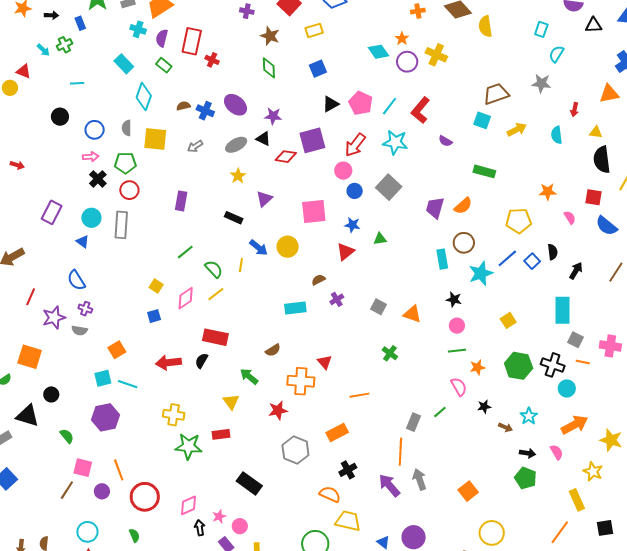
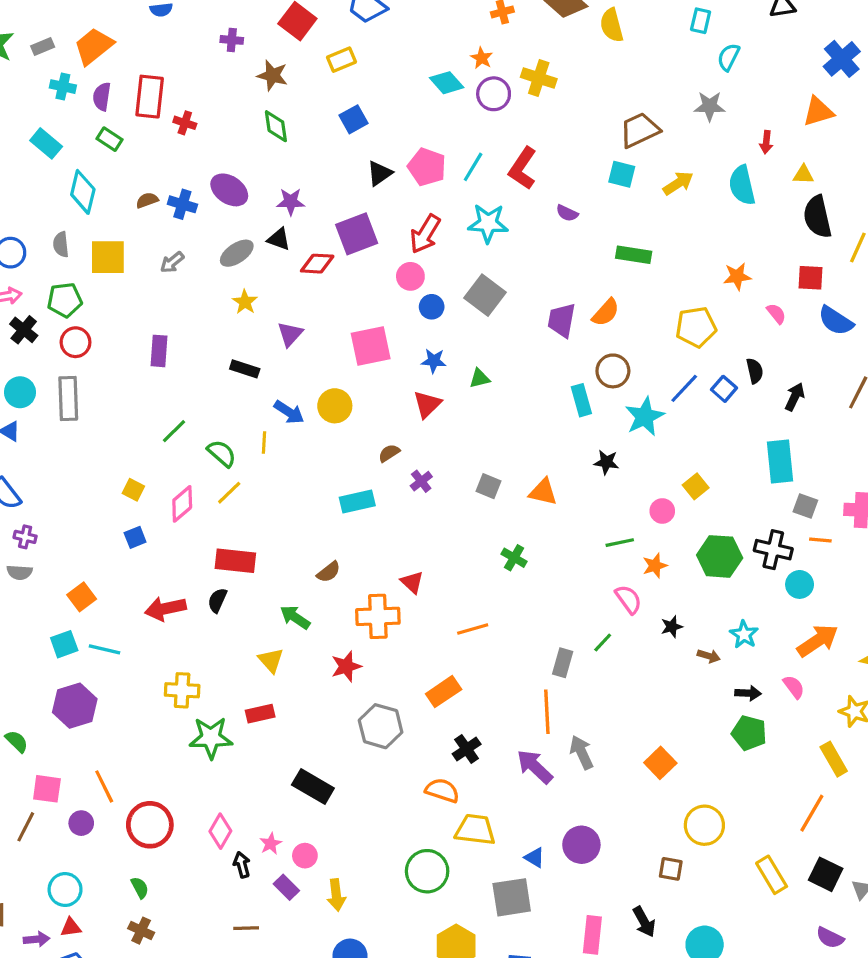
cyan semicircle: (557, 135) -> (742, 185), size x1.4
pink circle: (457, 326) -> (662, 511), moved
pink diamond: (188, 505) -> (220, 831), turned -30

